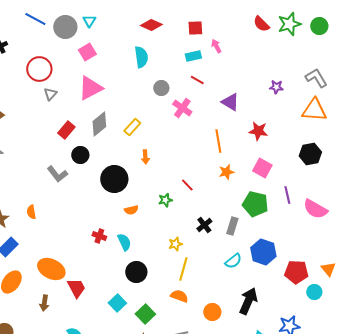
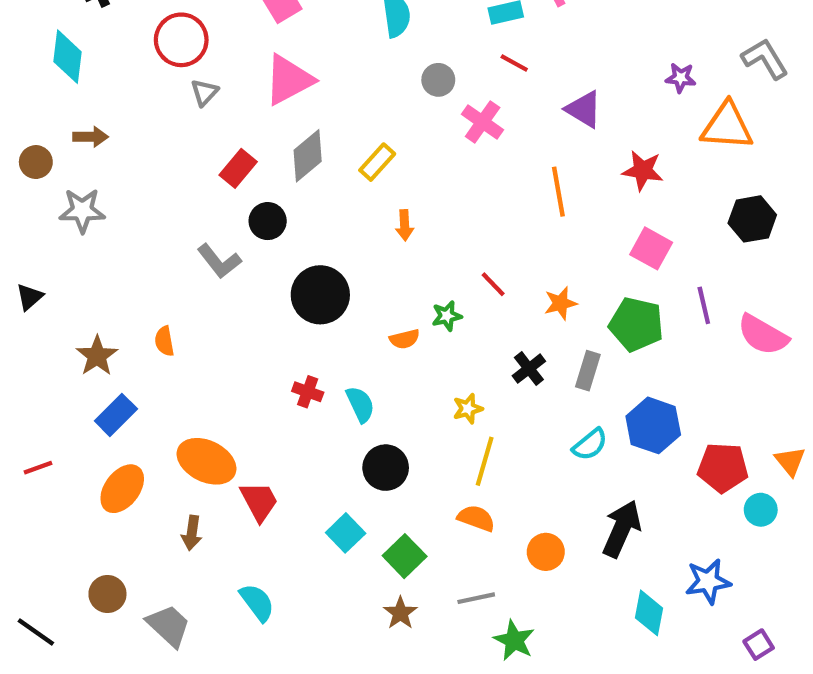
orange triangle: (314, 110) -> (727, 126), moved
orange star: (226, 172) -> (561, 303), moved
black circle: (114, 179) -> (320, 295), moved
orange semicircle: (131, 210) -> (405, 339), moved

